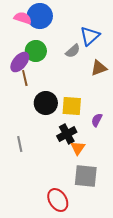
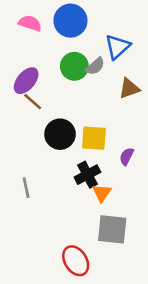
blue circle: (40, 16) -> (70, 21), moved
green circle: (36, 51) -> (74, 66), moved
brown line: (25, 78) -> (33, 102), turned -35

